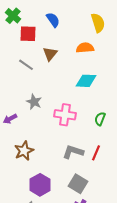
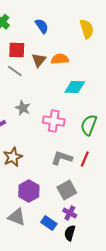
red square: (28, 34) -> (17, 50), moved
orange semicircle: (85, 48) -> (60, 59), moved
green semicircle: (100, 119) -> (89, 125), size x1.5
gray square: (78, 184) -> (67, 190), turned 30

